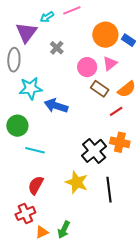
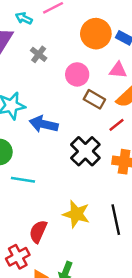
cyan arrow: (47, 17) -> (24, 18), turned 64
pink triangle: (110, 64) -> (118, 70), moved, turned 49
black cross: (94, 151) -> (85, 151), moved
red semicircle: (36, 185) -> (38, 232), moved

